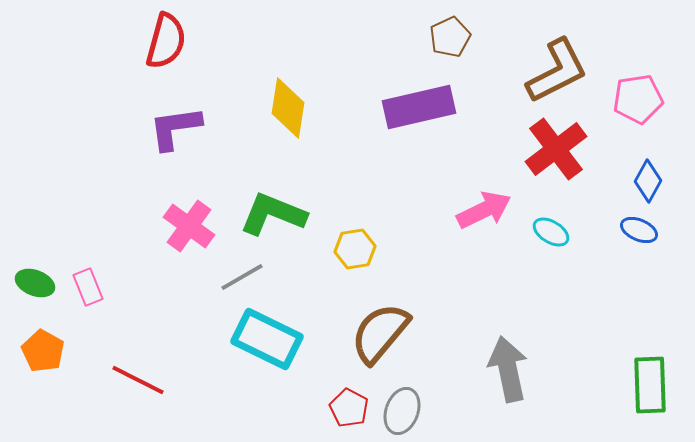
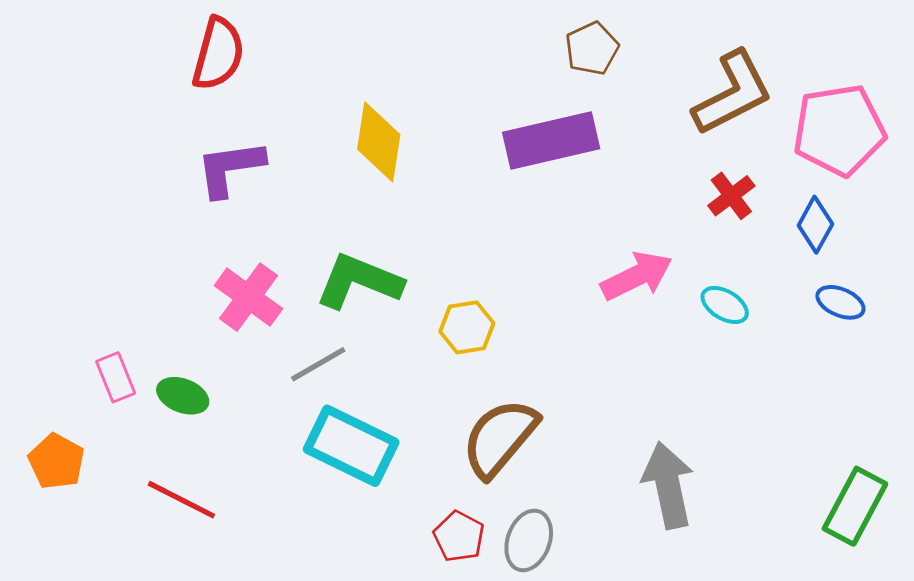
pink pentagon: (638, 99) -> (839, 130), size x1.4
red cross: (556, 149) -> (731, 196), size x0.6
blue diamond: (648, 181) -> (815, 225), moved
green ellipse: (35, 283) -> (183, 396), moved
green rectangle: (650, 385) -> (855, 506), turned 30

